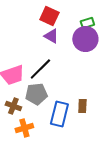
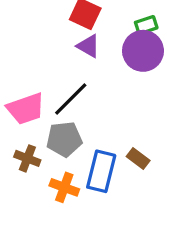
brown rectangle: (82, 106) -> (138, 158), turned -56
orange cross: (24, 128) -> (64, 187), moved, turned 36

